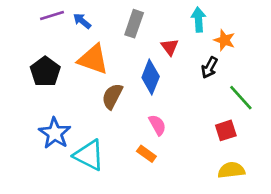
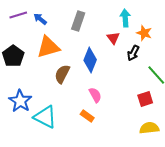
red triangle: (170, 47) -> (113, 38), moved
orange triangle: (93, 59) -> (48, 47), turned -35

